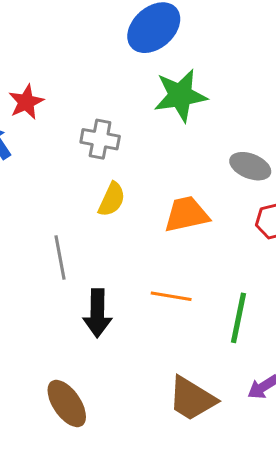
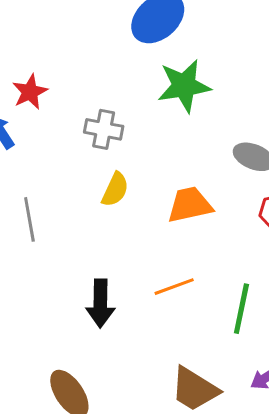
gray line: (60, 257) -> (29, 219), moved
orange line: (171, 296) -> (174, 287), turned -30

